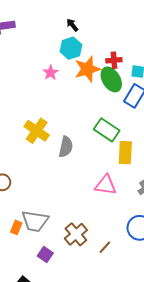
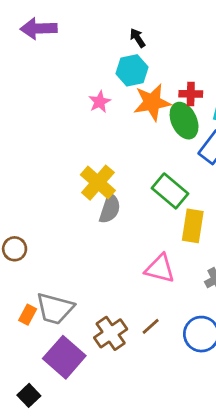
yellow cross: (37, 131) -> (98, 183), moved
brown line: (105, 247) -> (151, 326), moved
purple square: (45, 254) -> (64, 357), size x1.8

